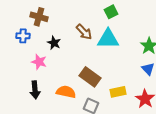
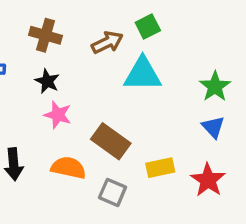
brown cross: (39, 17) -> (45, 35), moved
brown arrow: (84, 32) -> (107, 42), moved, turned -72
pink star: (39, 62) -> (58, 115), moved

